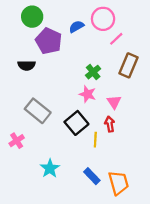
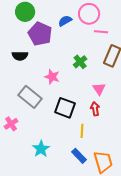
pink line: (116, 39) -> (101, 32), turned 48
pink star: (88, 94) -> (52, 77), moved
black square: (76, 123) -> (65, 108), turned -30
yellow line: (95, 140) -> (82, 131), moved

